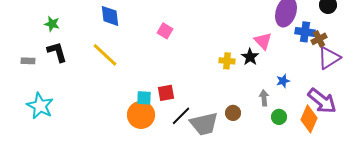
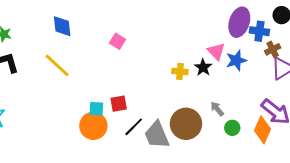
blue cross: (305, 32) -> (259, 31), moved
blue star: (283, 81) -> (236, 60), moved, size x1.5
gray arrow: (264, 98) -> (217, 109), turned -35
brown circle: (233, 113) -> (186, 124), size x2.0
gray trapezoid: (204, 124) -> (157, 135), turned 80

